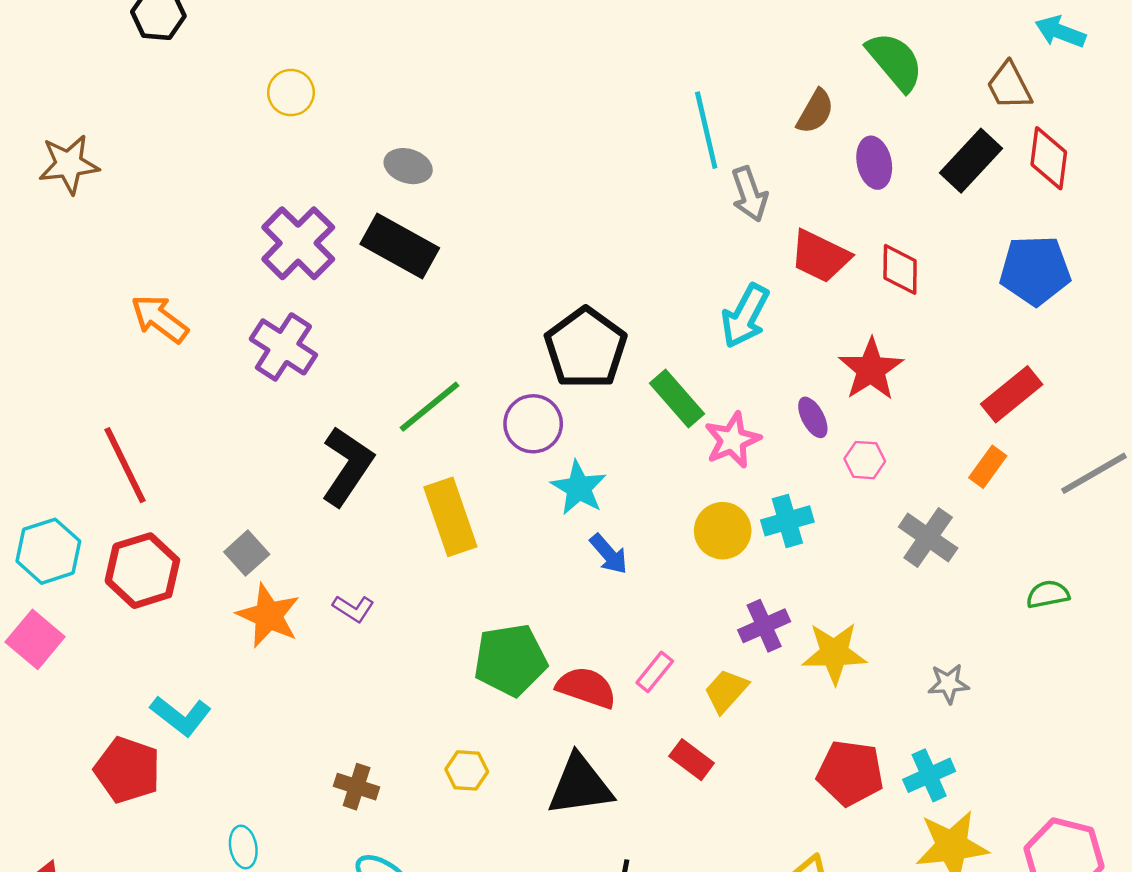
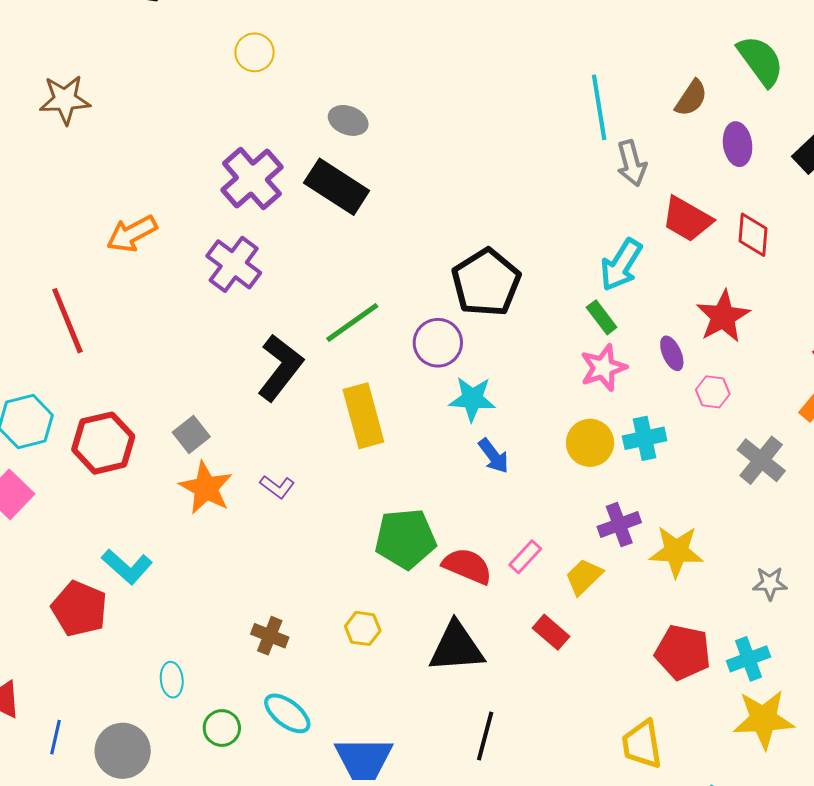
orange arrow: (160, 319) -> (132, 234), turned -69
green rectangle: (677, 399) -> (602, 317), moved, size x0.7
red line: (125, 465) -> (67, 321), moved
cyan star: (579, 488) -> (472, 399), turned -30

